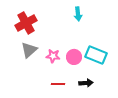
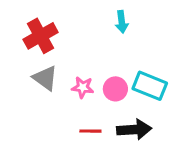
gray triangle: (29, 50) -> (45, 78), turned -42
black arrow: (86, 83) -> (134, 130), size x1.5

